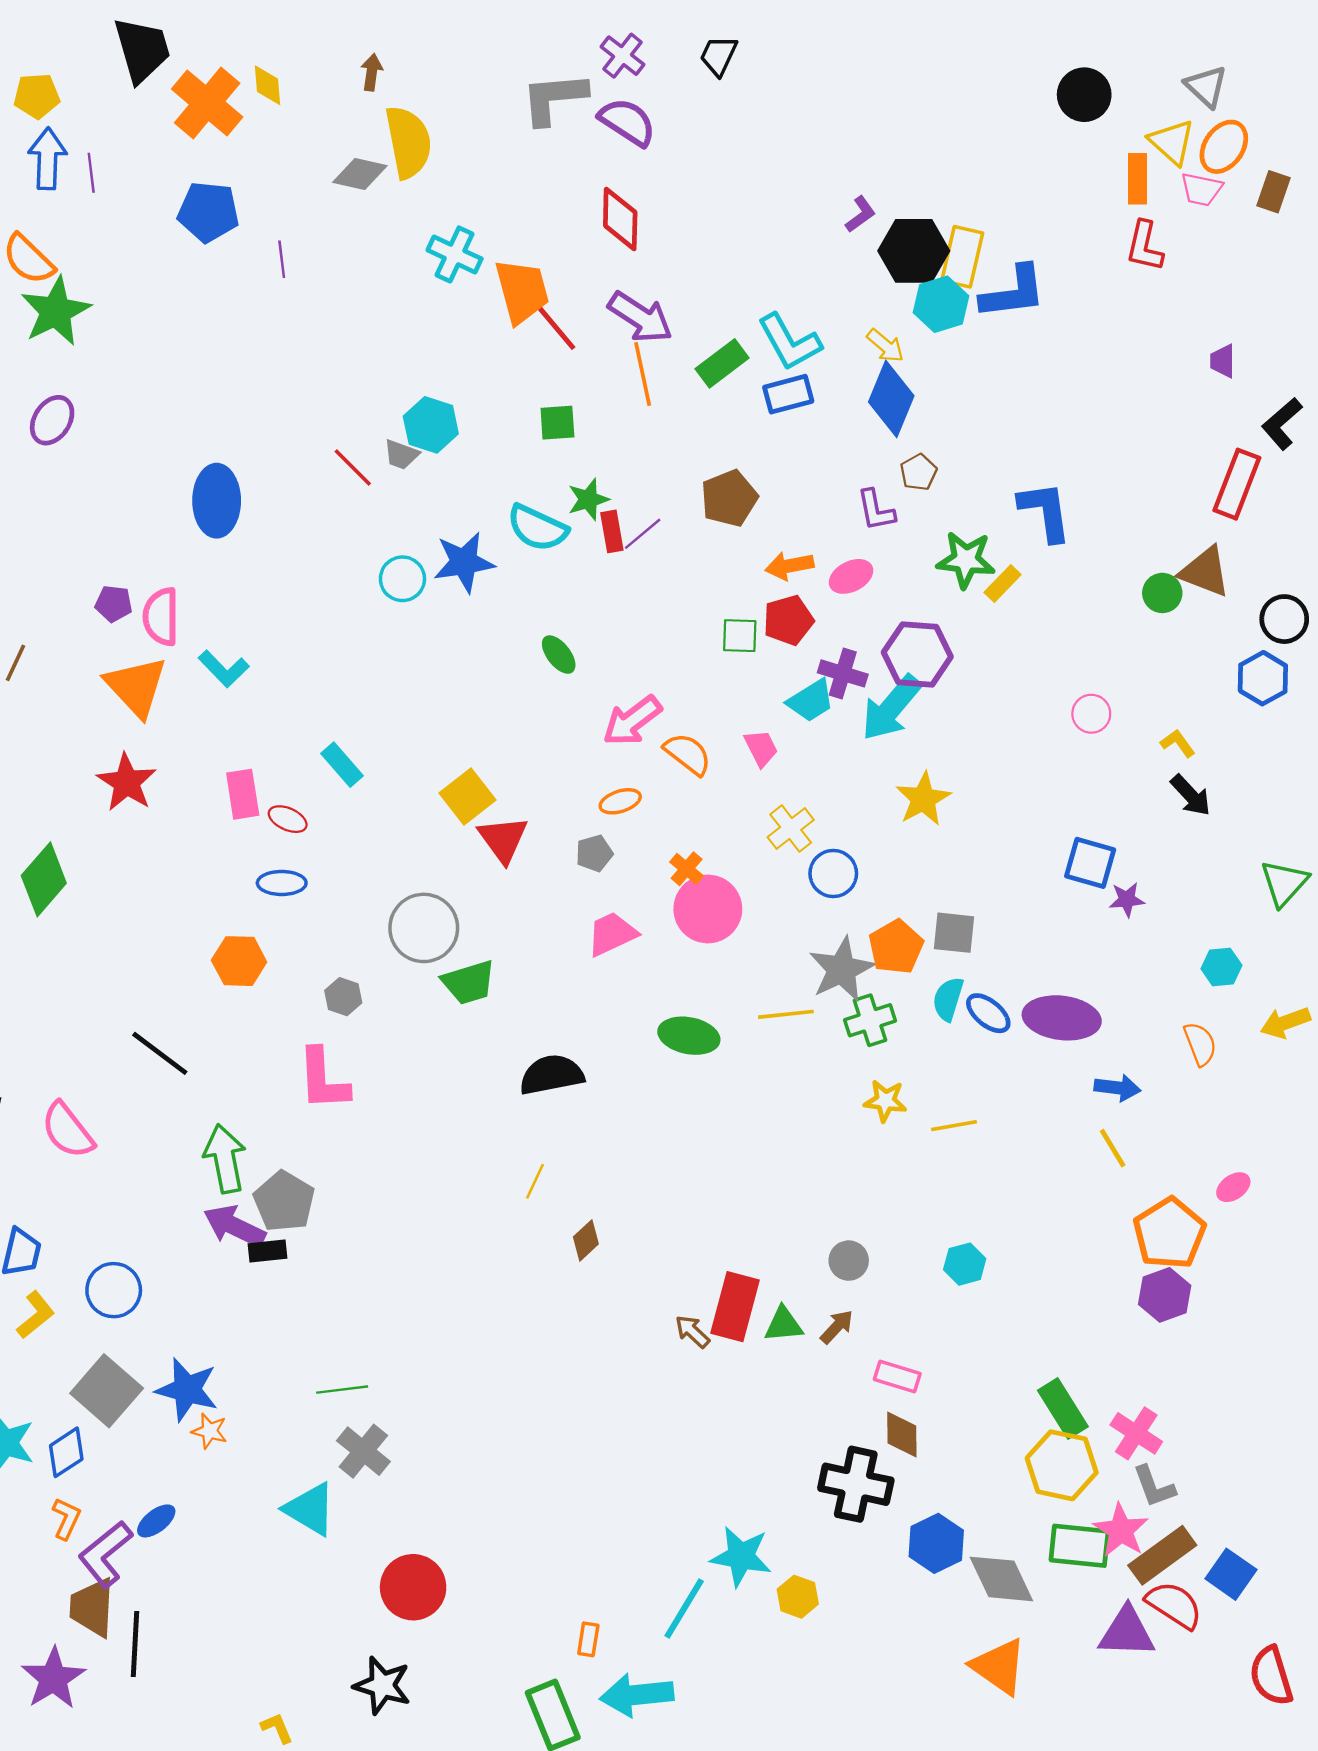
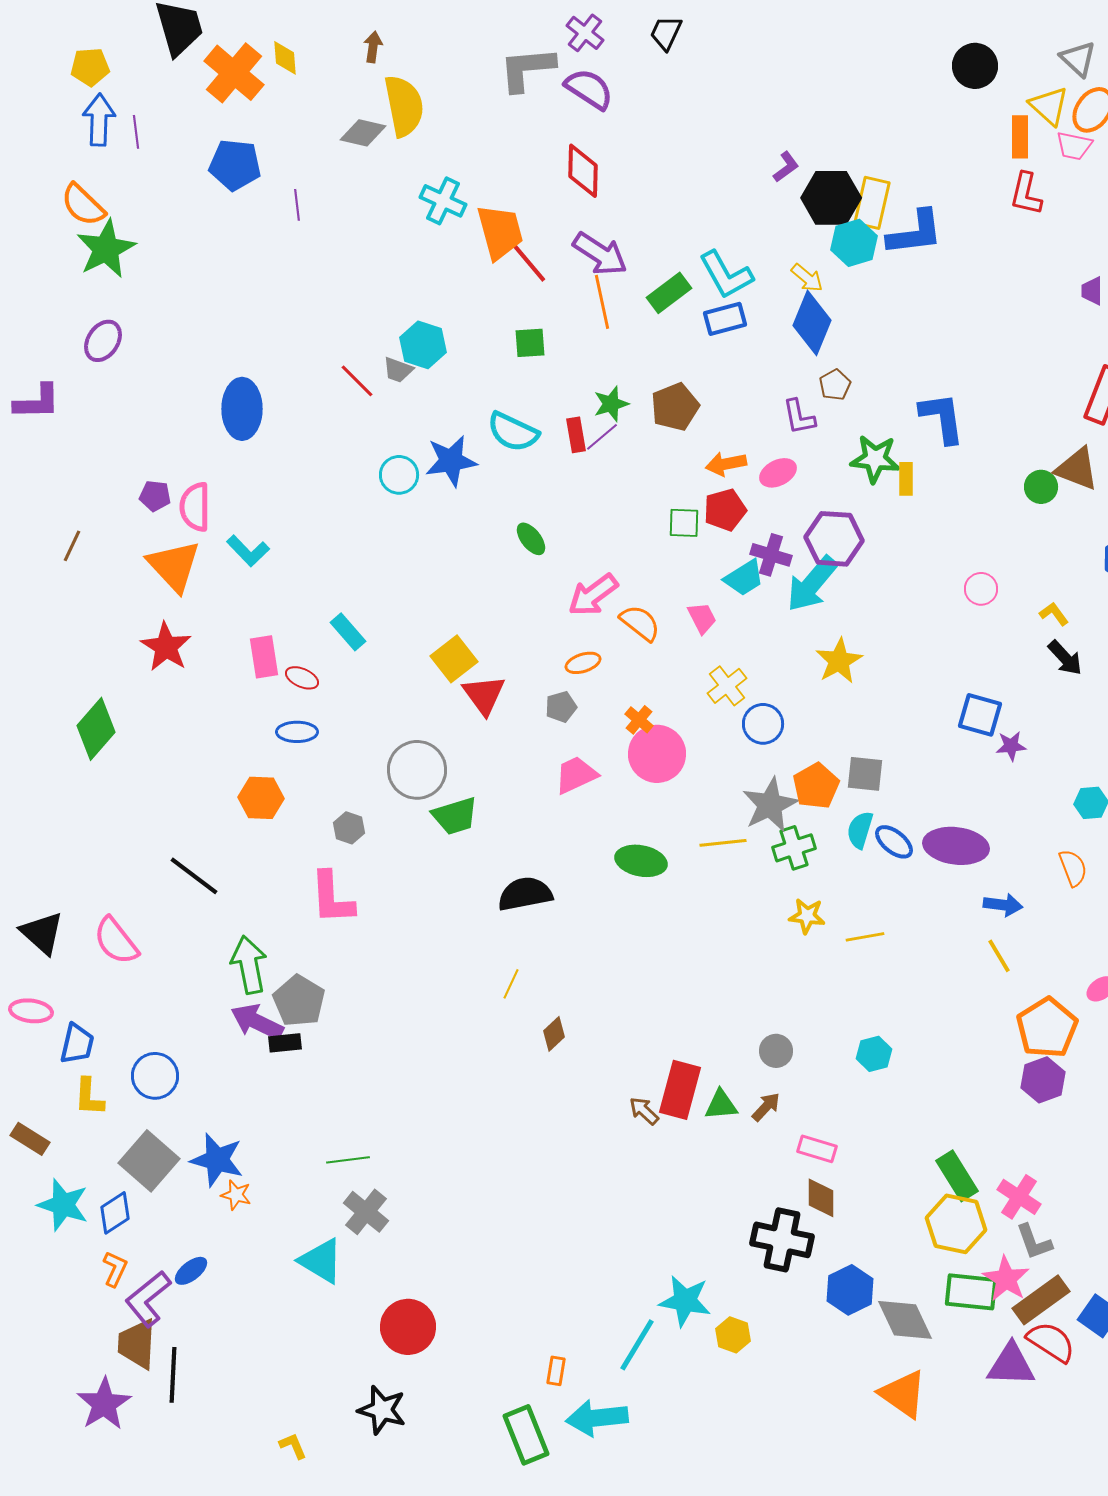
green star: (588, 499) -> (611, 404), moved
yellow rectangle: (1003, 584) -> (906, 479), turned -44
yellow L-shape: (36, 1315) -> (89, 1097), turned 132

